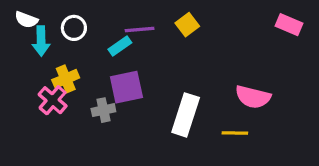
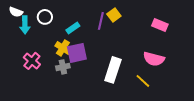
pink rectangle: (289, 25) -> (160, 25), moved
purple line: (140, 30) -> (101, 21), moved, turned -72
yellow cross: (66, 79) -> (63, 48), moved, turned -35
yellow line: (235, 133) -> (143, 81), turned 42

